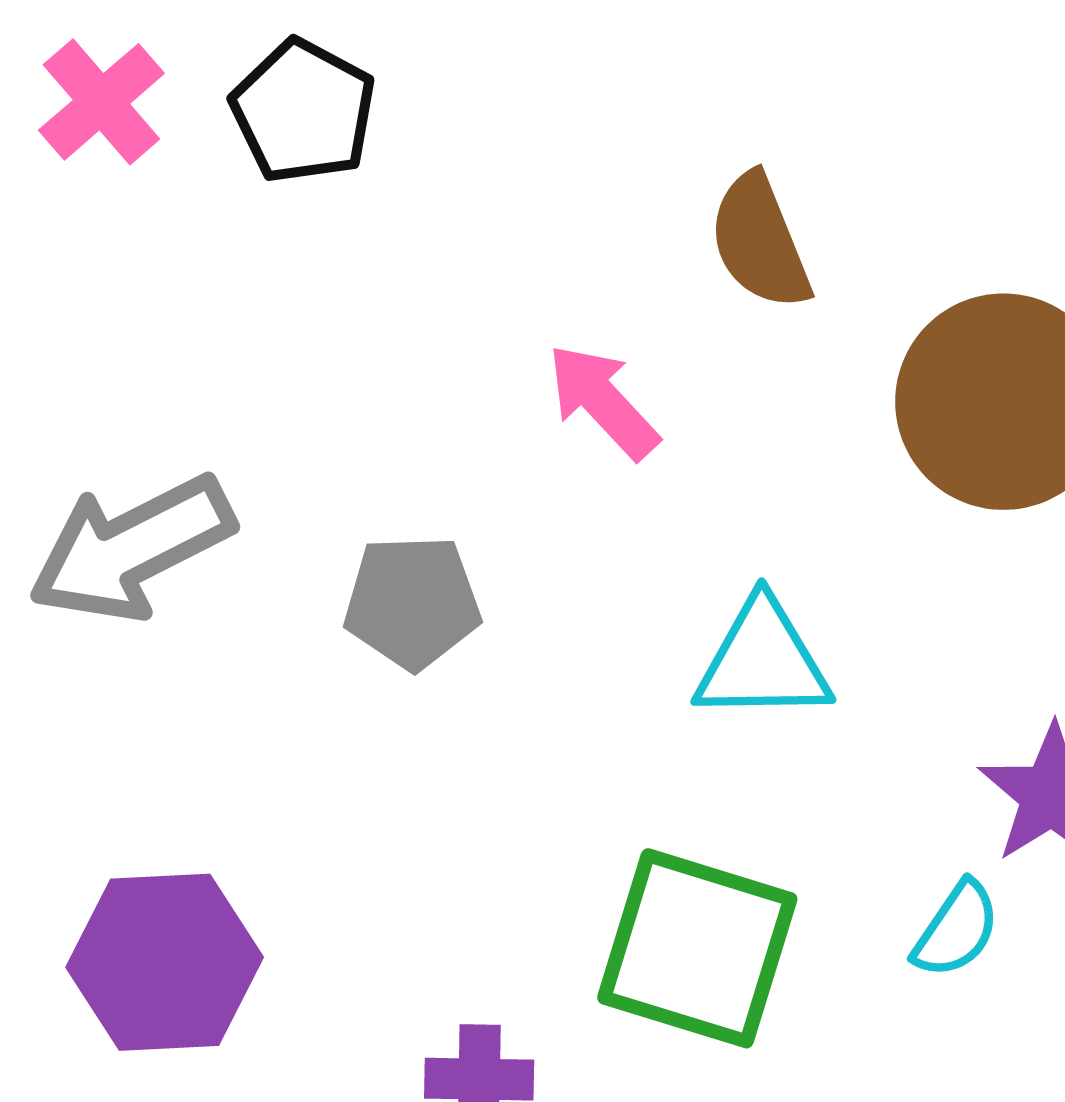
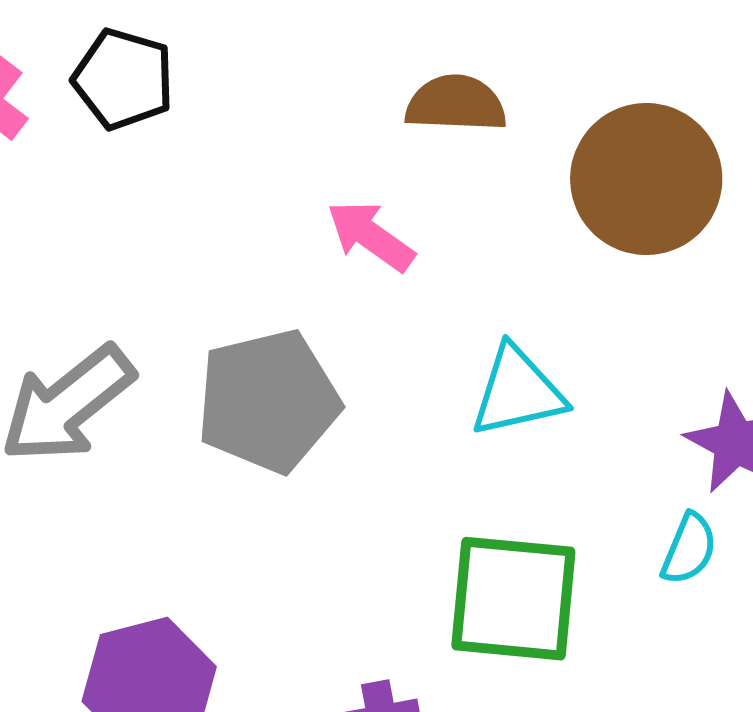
brown semicircle: (760, 242) -> (456, 104), turned 126
gray pentagon: (412, 602) -> (268, 401), size x1.5

